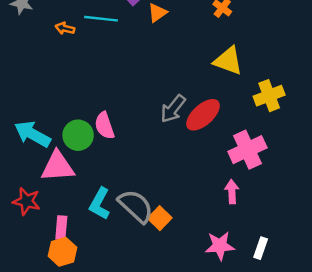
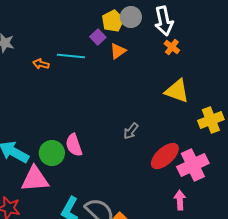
gray arrow: (173, 109) -> (131, 131), size x0.7
red ellipse: (203, 115) -> (165, 156), moved

